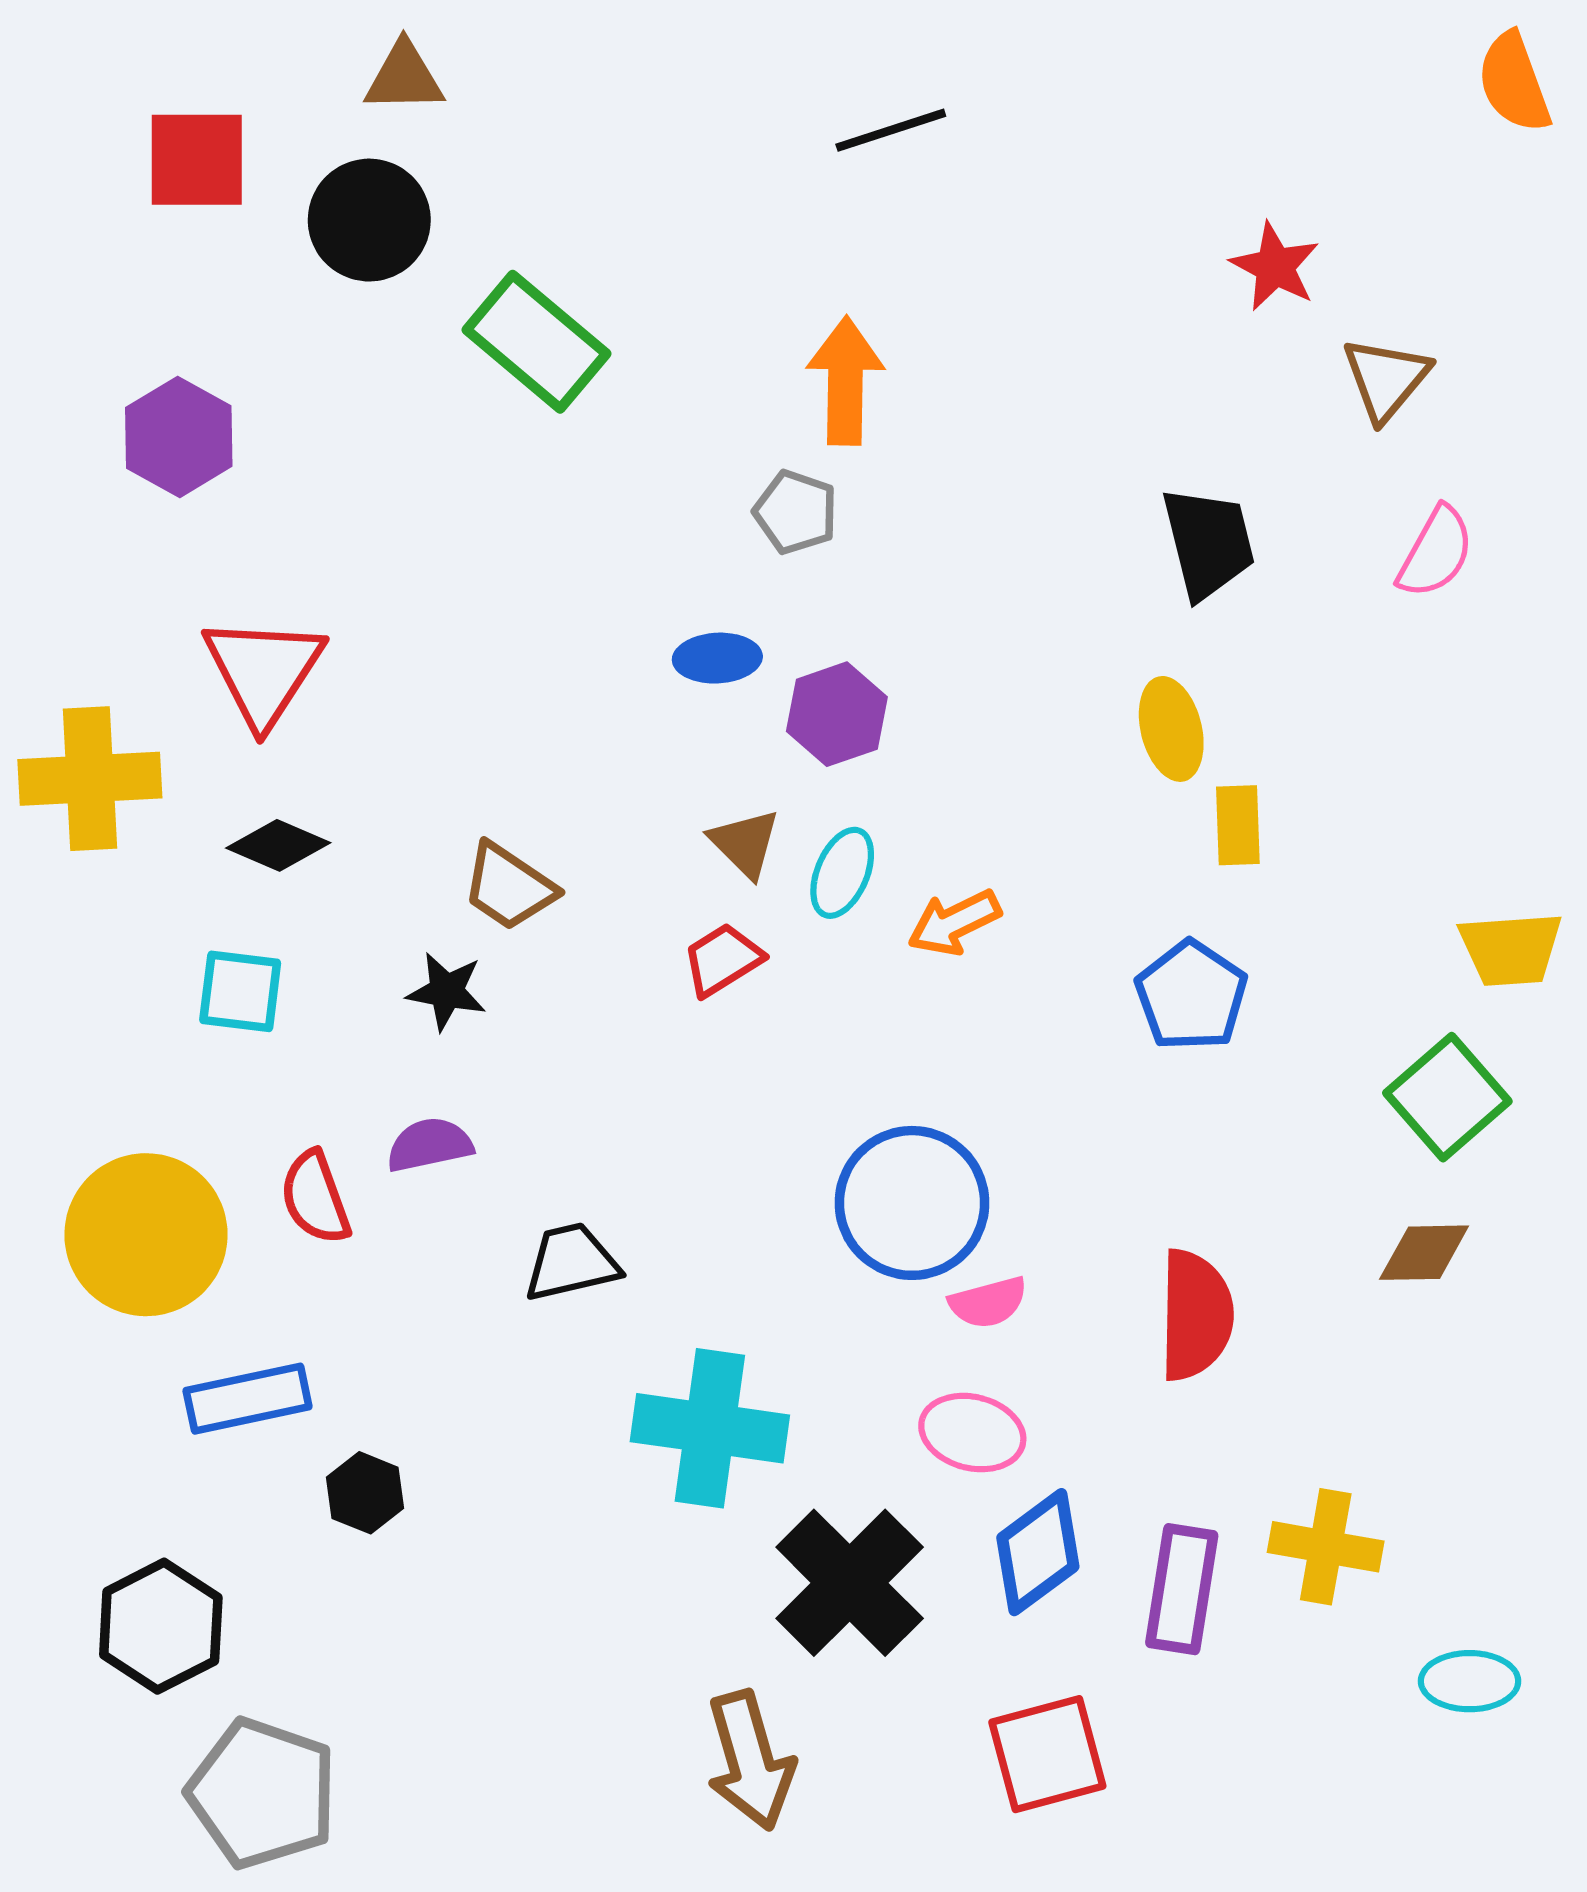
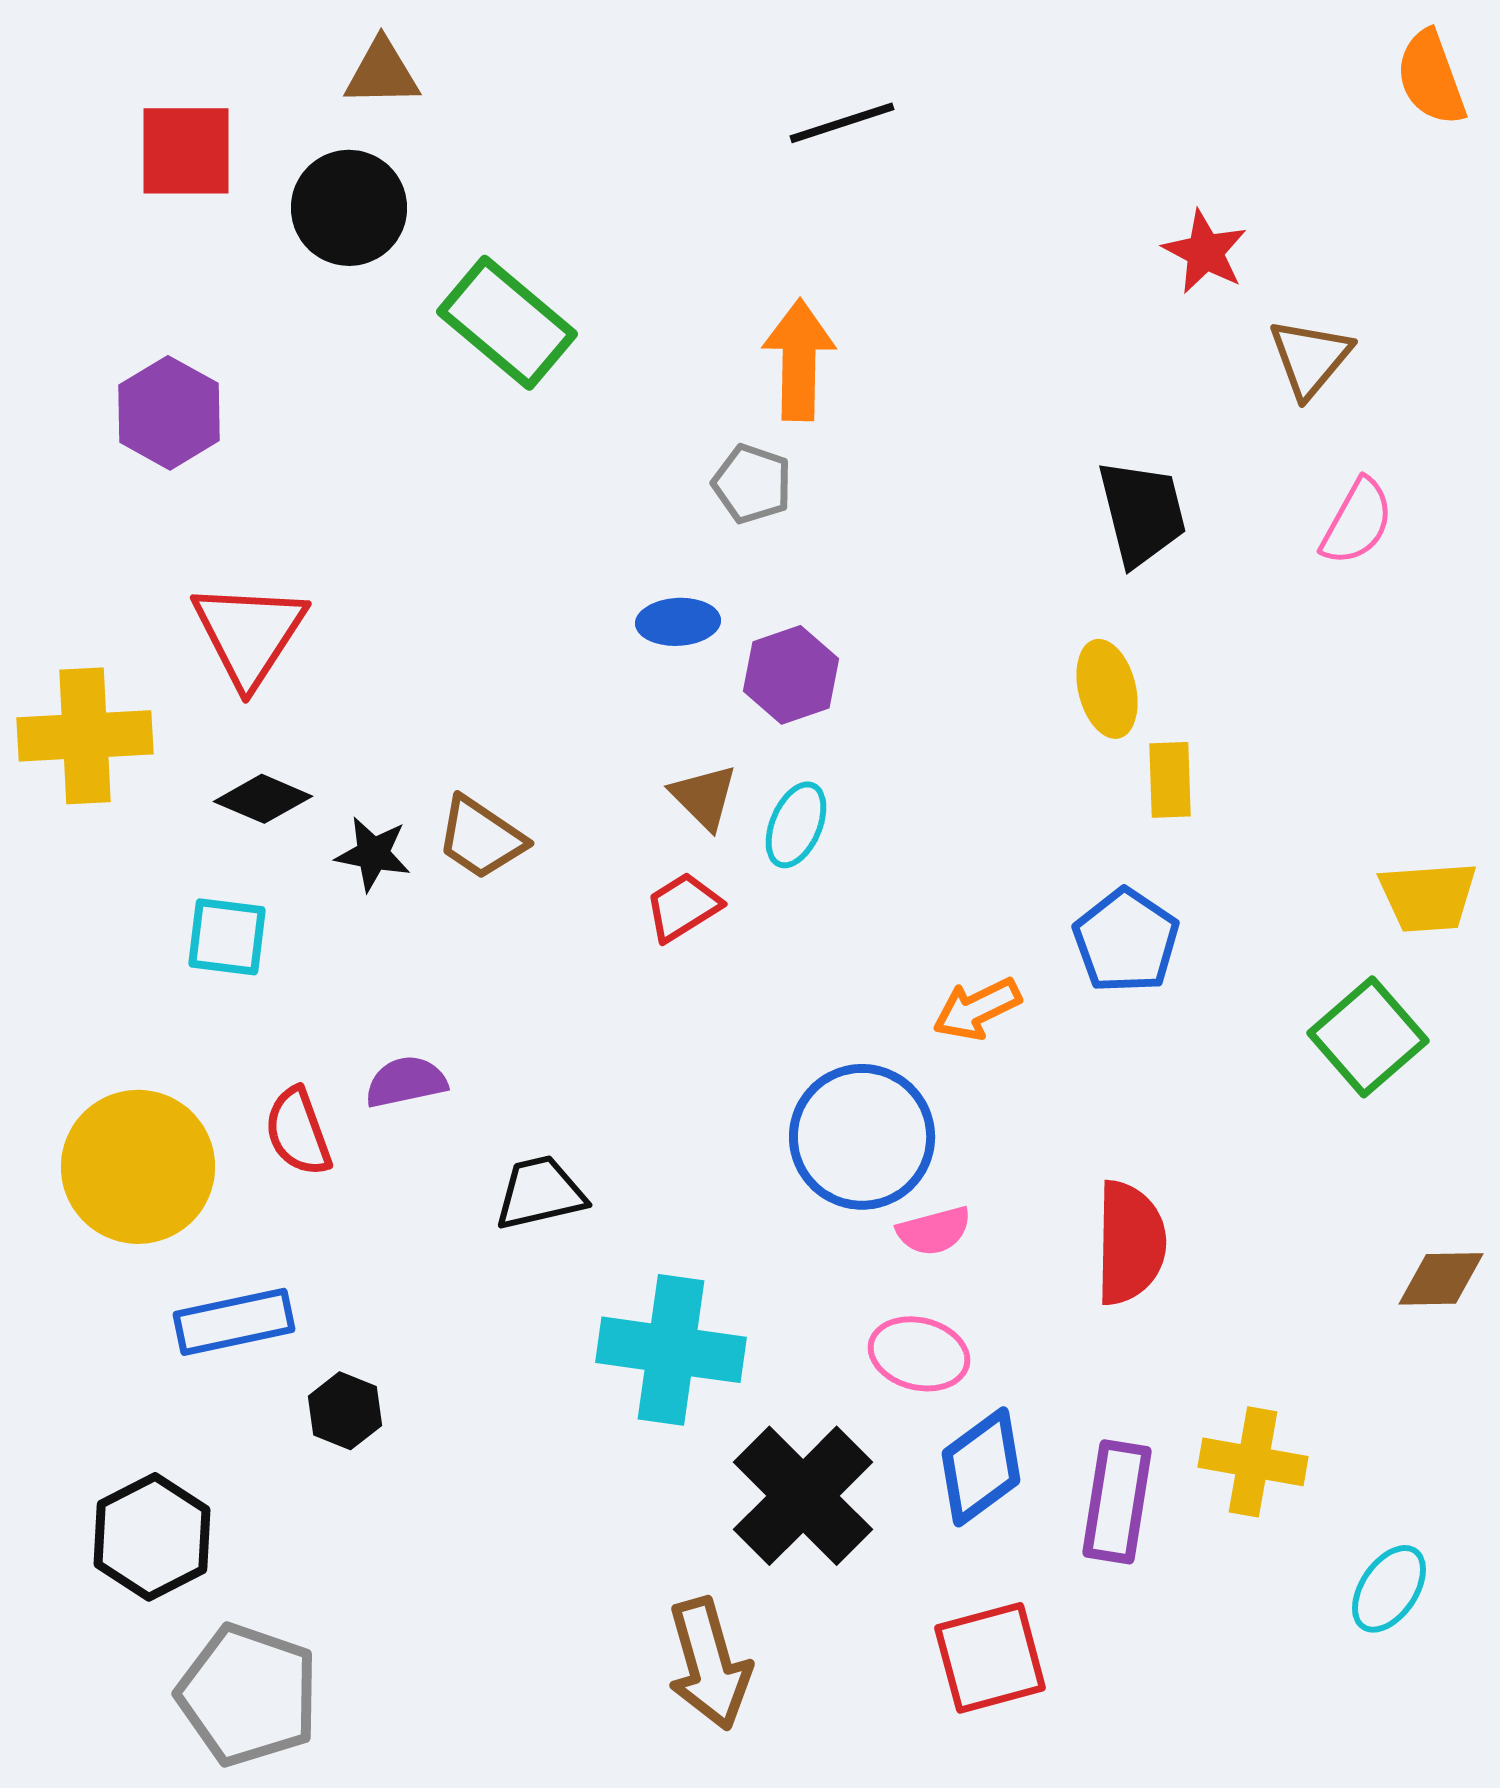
orange arrow: (954, 923) -> (977, 1009), moved
black star: (446, 991) -> (373, 854), moved
brown diamond: (1424, 1253) -> (1441, 1279), moved
cyan ellipse: (1470, 1681) -> (1389, 1589), turned -56

